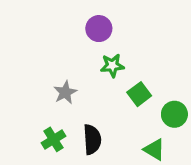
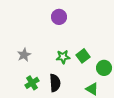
green star: (112, 66) -> (63, 57), moved
gray star: (65, 92) -> (24, 55), moved

